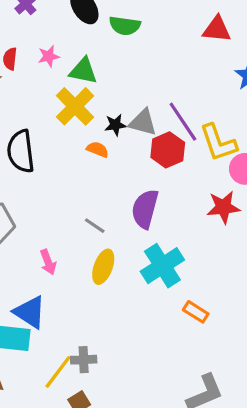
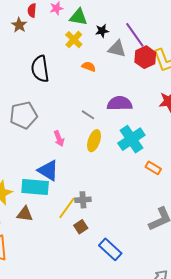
yellow cross: (75, 106) -> (74, 40), size x0.7
purple line: (183, 122) -> (135, 35), moved
black star: (115, 125) -> (102, 31), moved
red hexagon: (168, 150) -> (145, 57), moved
purple semicircle: (145, 209) -> (120, 103), turned 75

